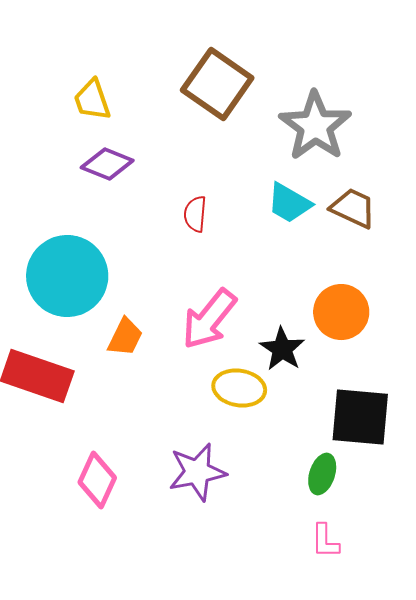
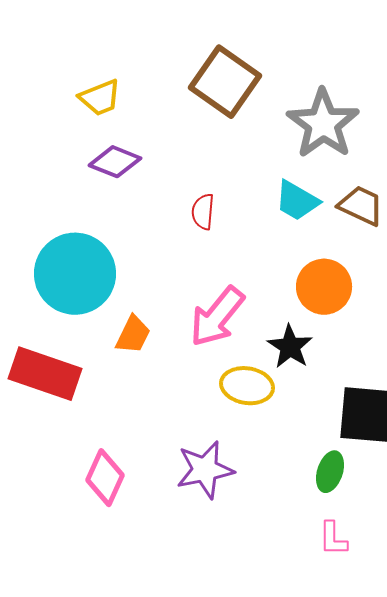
yellow trapezoid: (92, 100) -> (100, 98), turned -93
orange circle: (341, 312) -> (324, 287), moved

